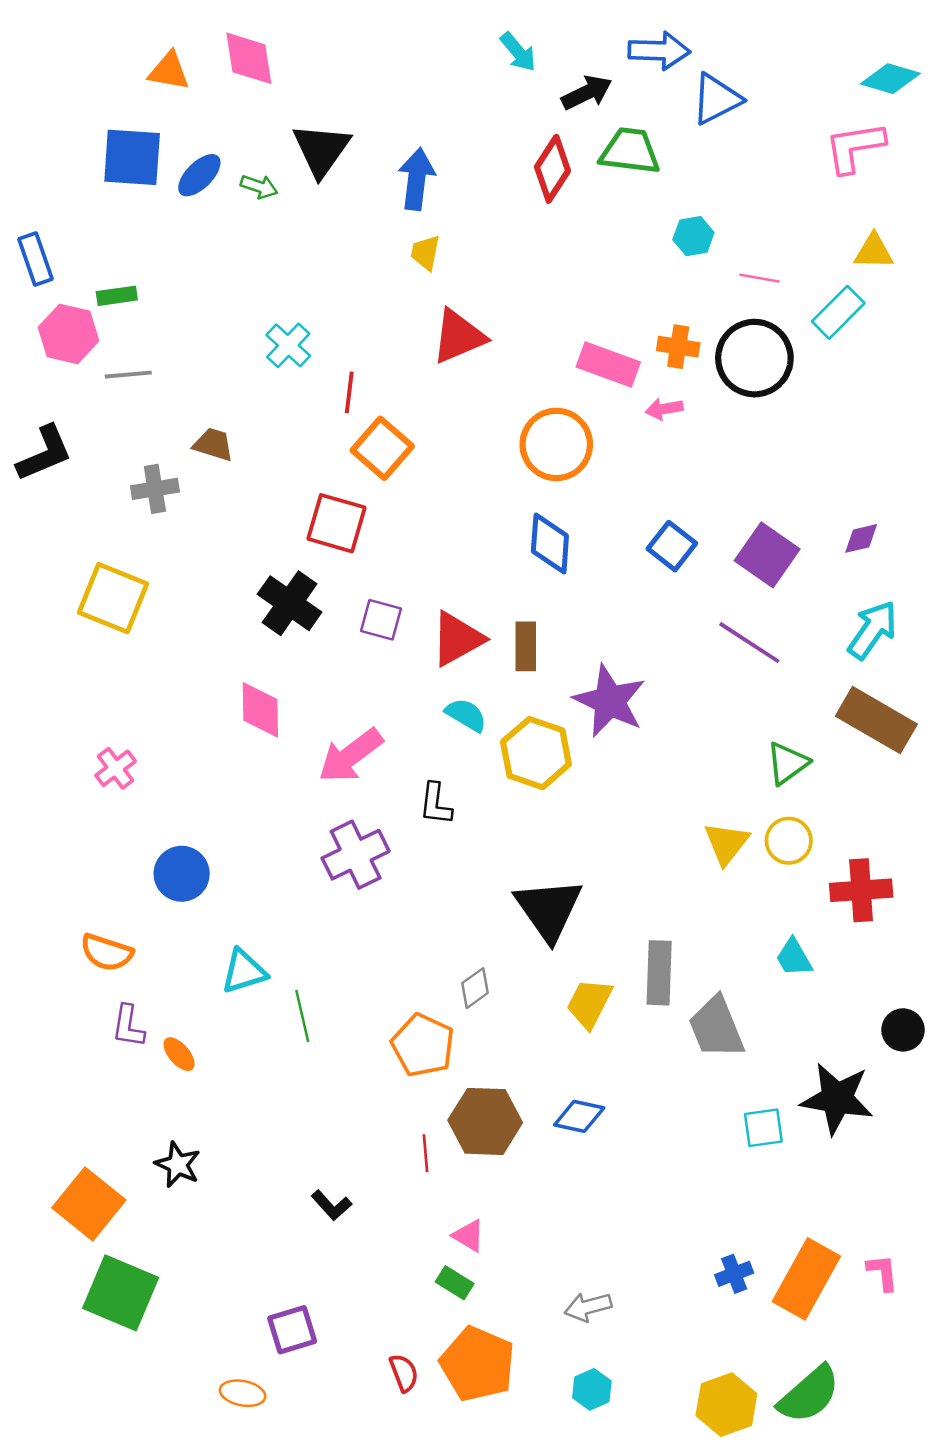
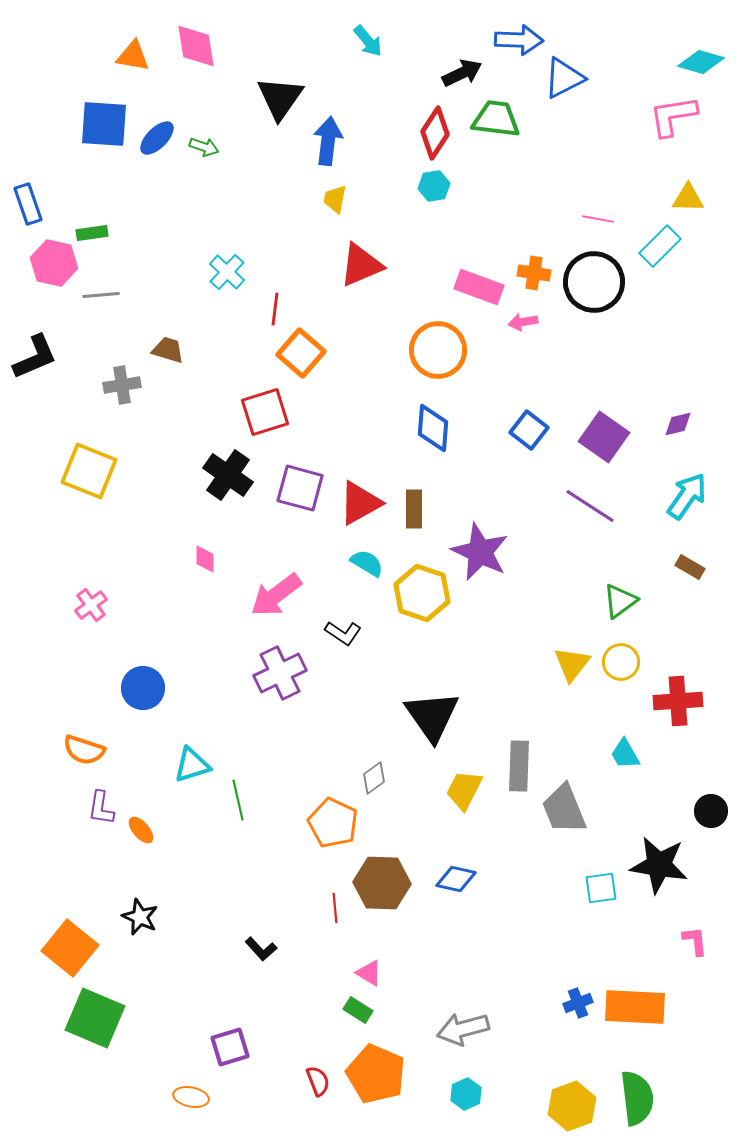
cyan arrow: (518, 52) -> (368, 41), moved
black triangle: (321, 150) -> (280, 98), moved
cyan hexagon: (693, 236) -> (434, 186), moved
red square: (337, 523) -> (265, 412), turned -33
purple square: (381, 620) -> (300, 488), size x1.4
pink diamond: (260, 710) -> (205, 559), size x0.6
brown rectangle: (876, 720) -> (690, 567), size x0.5
black L-shape: (436, 804) -> (343, 633), turned -63
pink L-shape: (883, 1273) -> (695, 941), moved
orange rectangle: (806, 1279) -> (635, 1007), turned 64
gray arrow: (588, 1307) -> (463, 1029), size x1.4
green semicircle: (809, 1394) -> (637, 1098), turned -56

